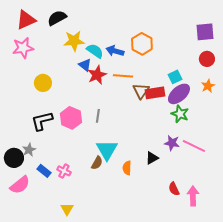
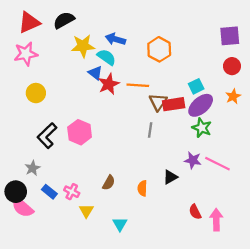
blue arrow: (115, 51) -> (115, 39), moved
yellow circle: (43, 83) -> (36, 93), moved
gray line: (98, 116) -> (150, 130), moved
black L-shape: (42, 121) -> (47, 136), turned -30
cyan triangle: (107, 150) -> (120, 224), moved, size x0.6
black circle: (14, 158) -> (16, 192), moved
pink semicircle: (20, 185) -> (22, 207), turned 80
yellow triangle: (67, 209) -> (86, 211), moved

